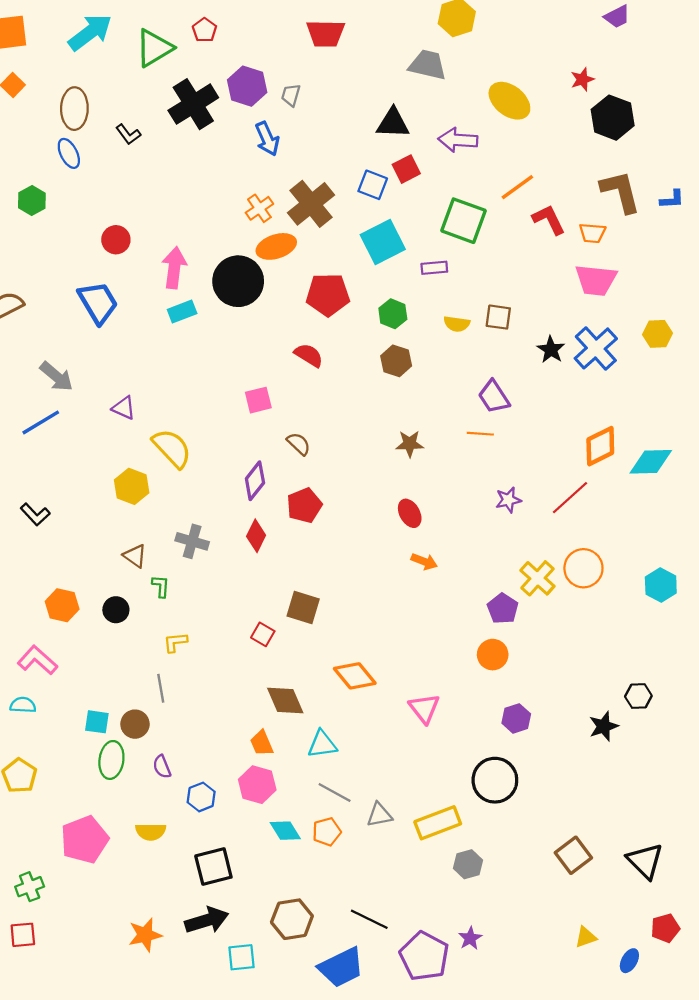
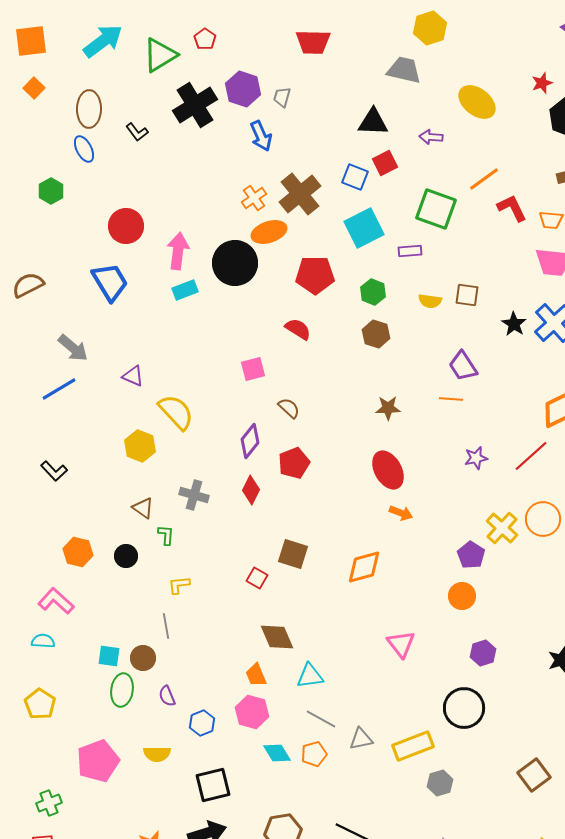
purple arrow: (458, 140) -> (431, 137), size x0.7
red circle: (116, 240) -> (126, 226), size x1.4
red ellipse: (410, 513) -> (388, 470), size x1.5
orange diamond: (355, 676) -> (364, 567), moved, turned -66

